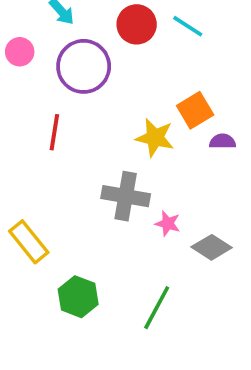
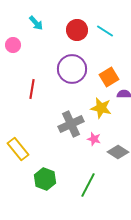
purple circle: (84, 66) -> (72, 69), moved
yellow star: (155, 138) -> (101, 108), moved
gray cross: (126, 196) -> (71, 124), turned -35

